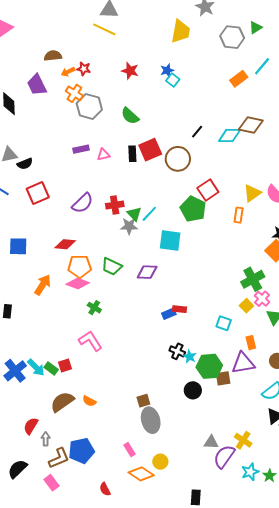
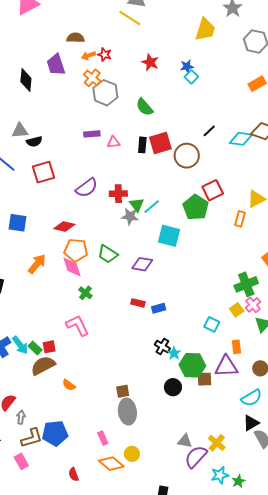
pink diamond: (78, 284) -> (72, 267), turned 45
red rectangle: (180, 309) -> (138, 303), moved
brown semicircle: (62, 402) -> (43, 365), moved

